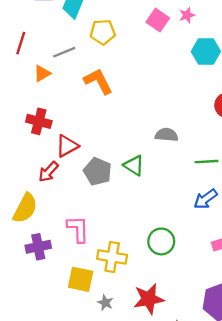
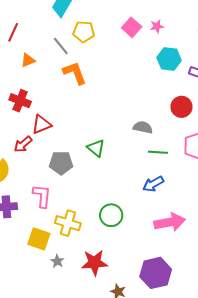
gray line: (64, 52) -> (61, 46), moved, turned 66
gray semicircle: (167, 135) -> (143, 127), moved
gray pentagon: (98, 171) -> (61, 163), moved, turned -30

